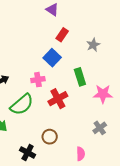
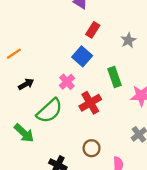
pink cross: (38, 80) -> (67, 82), turned -32
brown circle: (50, 137) -> (92, 148), moved

